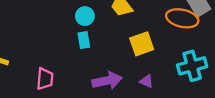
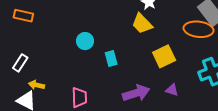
cyan circle: (85, 16) -> (85, 41), moved

